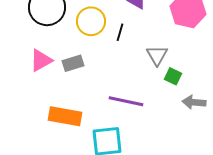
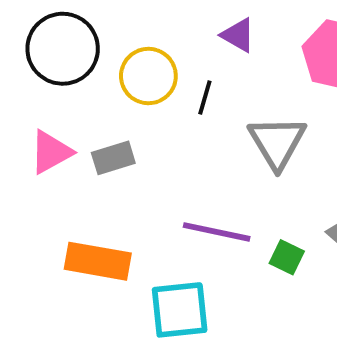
gray triangle: (157, 55) -> (277, 142), size x1.4
green square: (173, 76) -> (287, 257), moved

